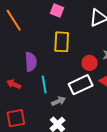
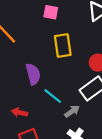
red arrow: (14, 84) -> (19, 112), moved
cyan line: (44, 84) -> (53, 96), turned -30

